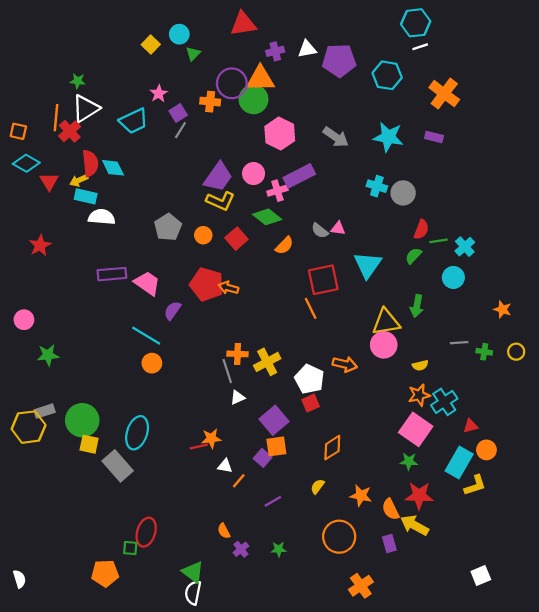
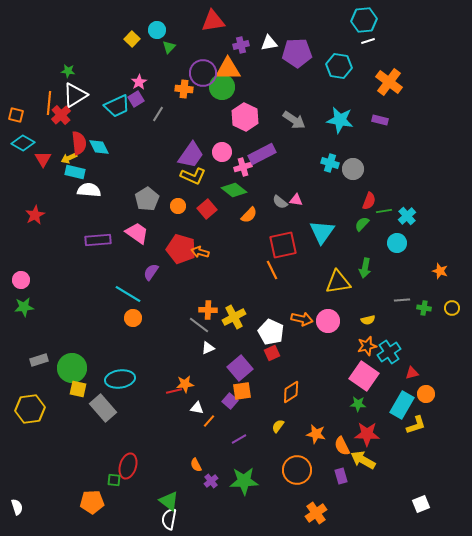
purple square: (178, 113) -> (136, 99), moved
pink trapezoid: (147, 283) -> (137, 233), moved
pink circle: (384, 345) -> (328, 321), moved
green star: (48, 355) -> (24, 307), moved
gray line: (227, 371) -> (199, 325), turned -35
yellow hexagon: (29, 427) -> (30, 409), moved
cyan ellipse: (137, 433) -> (120, 379), turned 64
green star: (279, 549) -> (244, 481), size x2.0

